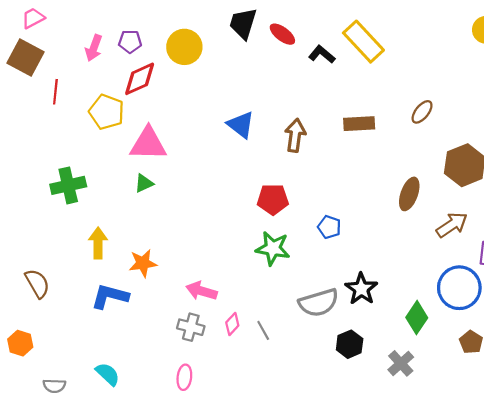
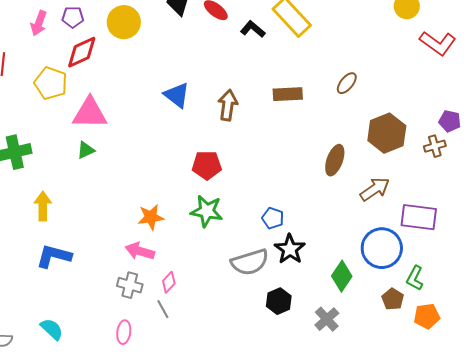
blue pentagon: (329, 227) -> (273, 218), moved
orange star: (143, 263) -> (151, 217), moved
gray line: (263, 330) -> (163, 309), moved

